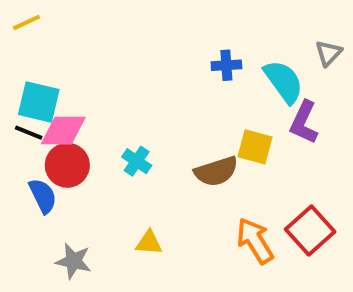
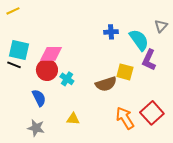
pink diamond: (63, 131) -> (51, 54), moved
red circle: (67, 165) -> (47, 70), moved
blue semicircle: (43, 196) -> (39, 98), moved

